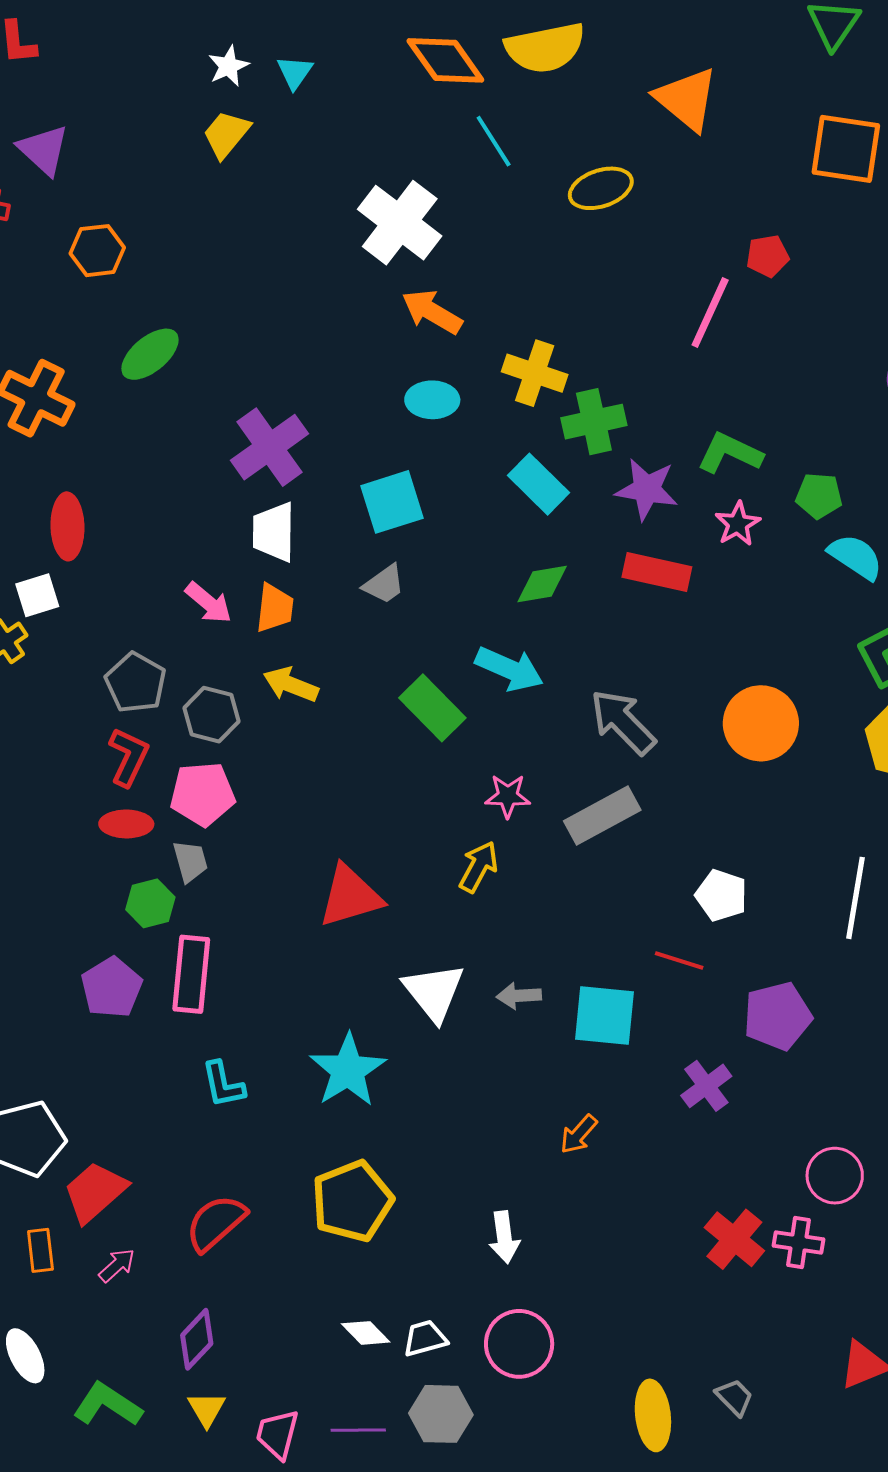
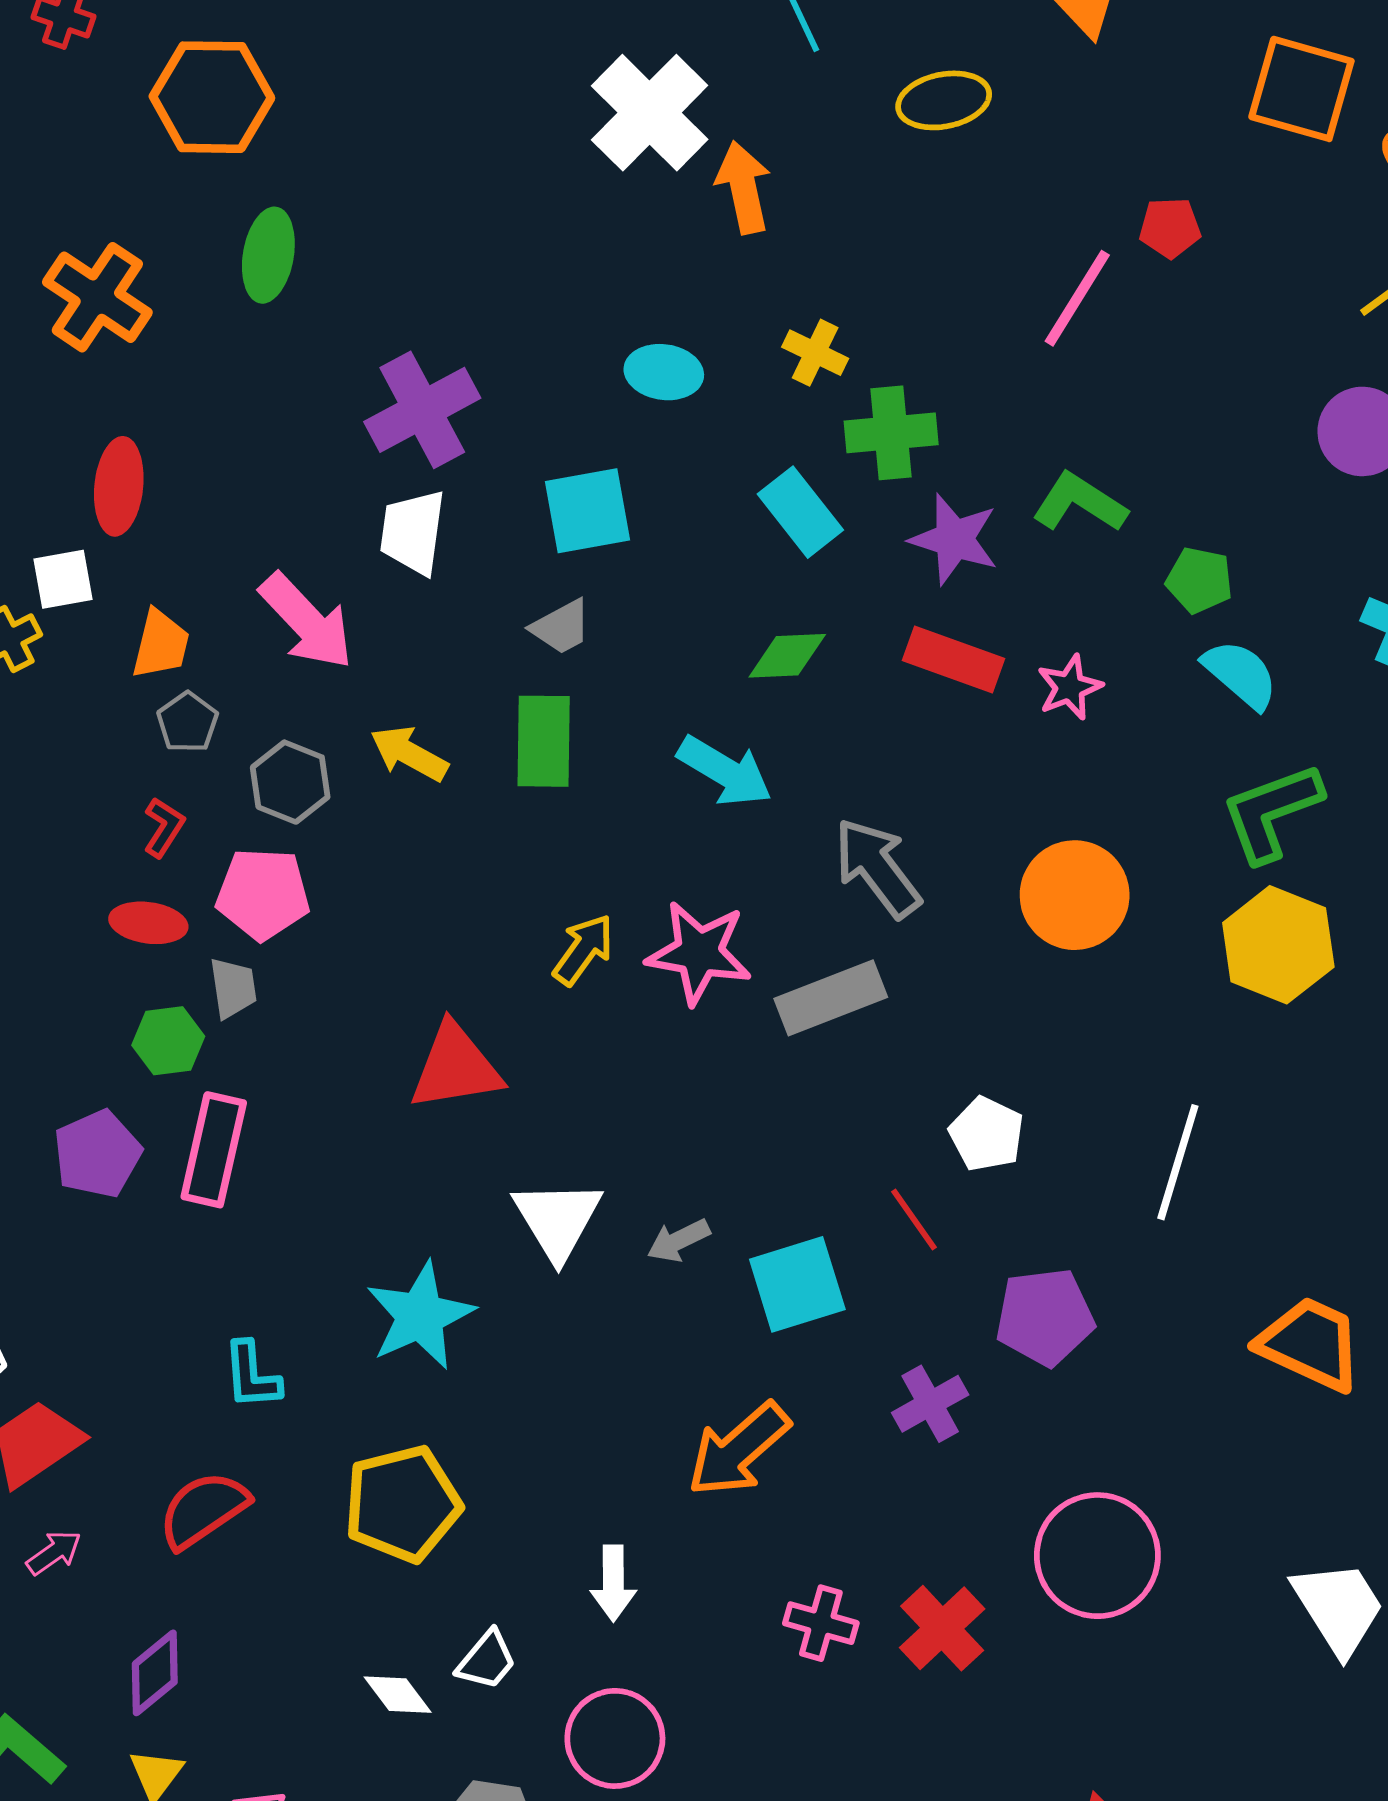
orange hexagon: (97, 251) -> (212, 97), size x1.5
orange arrow: (432, 312) -> (743, 187), moved, turned 40
green ellipse: (150, 354) -> (268, 255), turned -48
yellow cross: (535, 373) -> (815, 353), size x0.7
pink star: (738, 524) -> (1070, 687), moved
pink arrow: (209, 603) -> (307, 621), size x1.5
orange trapezoid: (275, 608) -> (161, 644), moved
gray pentagon: (136, 683) -> (188, 722), size x0.7
green rectangle: (432, 708) -> (544, 741), moved, turned 38
red L-shape: (129, 757) -> (164, 827), size x0.7
pink star: (508, 796) -> (699, 953), size x1.6
yellow arrow: (479, 867) -> (583, 950), moved
red line: (679, 961) -> (914, 1219), turned 30
gray arrow: (519, 996) -> (679, 1240), turned -30
cyan square: (604, 1016) -> (797, 1284), turned -30
cyan L-shape: (223, 1085) -> (252, 1375), moved
orange arrow: (579, 1134) -> (738, 1450), size x1.8
pink circle: (835, 1176) -> (1097, 1556), size x1.5
pink cross: (798, 1243) -> (821, 1623), moved
white trapezoid: (425, 1338) -> (487, 1660), moved, turned 138

